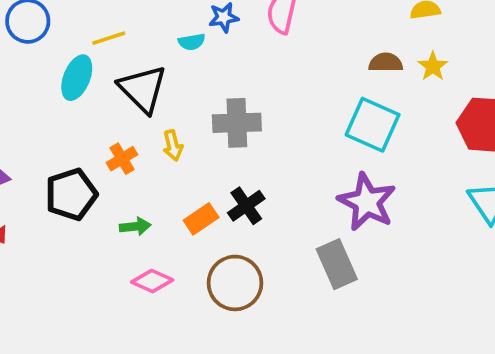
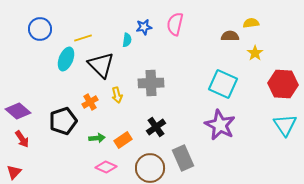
cyan semicircle: (192, 42) -> (127, 40), turned -72
brown semicircle: (386, 63) -> (230, 36), moved
orange rectangle: (201, 219) -> (123, 140), moved
gray rectangle: (337, 264) -> (183, 158), moved

